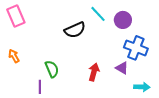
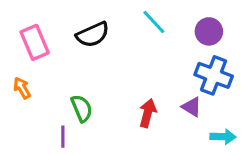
pink rectangle: (16, 16) -> (35, 42), moved
purple circle: (123, 20) -> (209, 31), moved
black semicircle: (75, 30) -> (93, 35), moved

